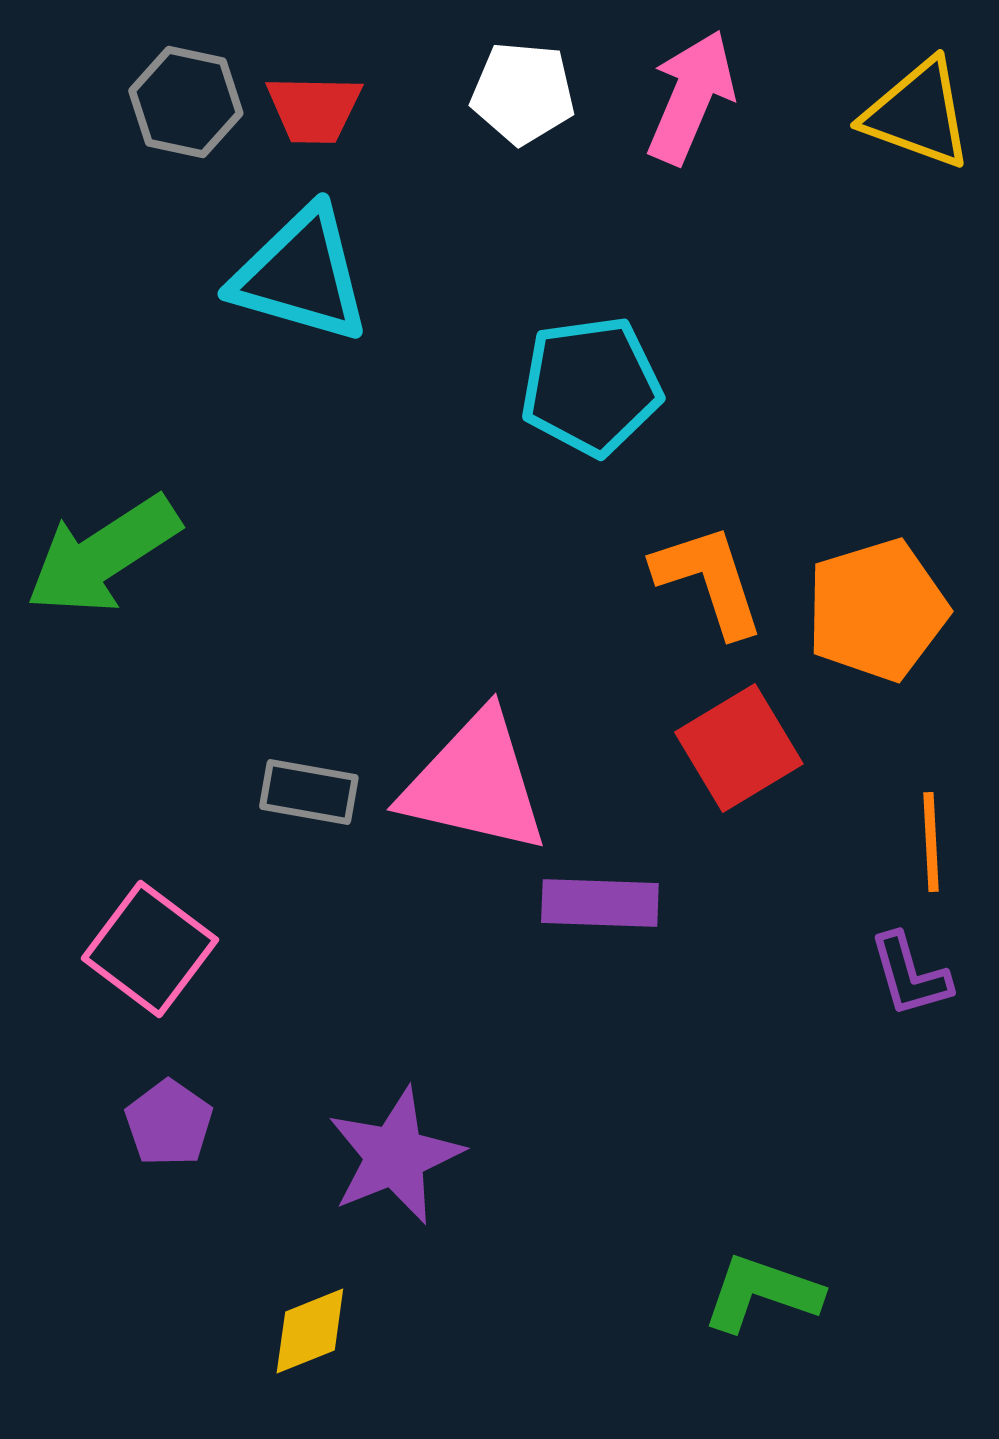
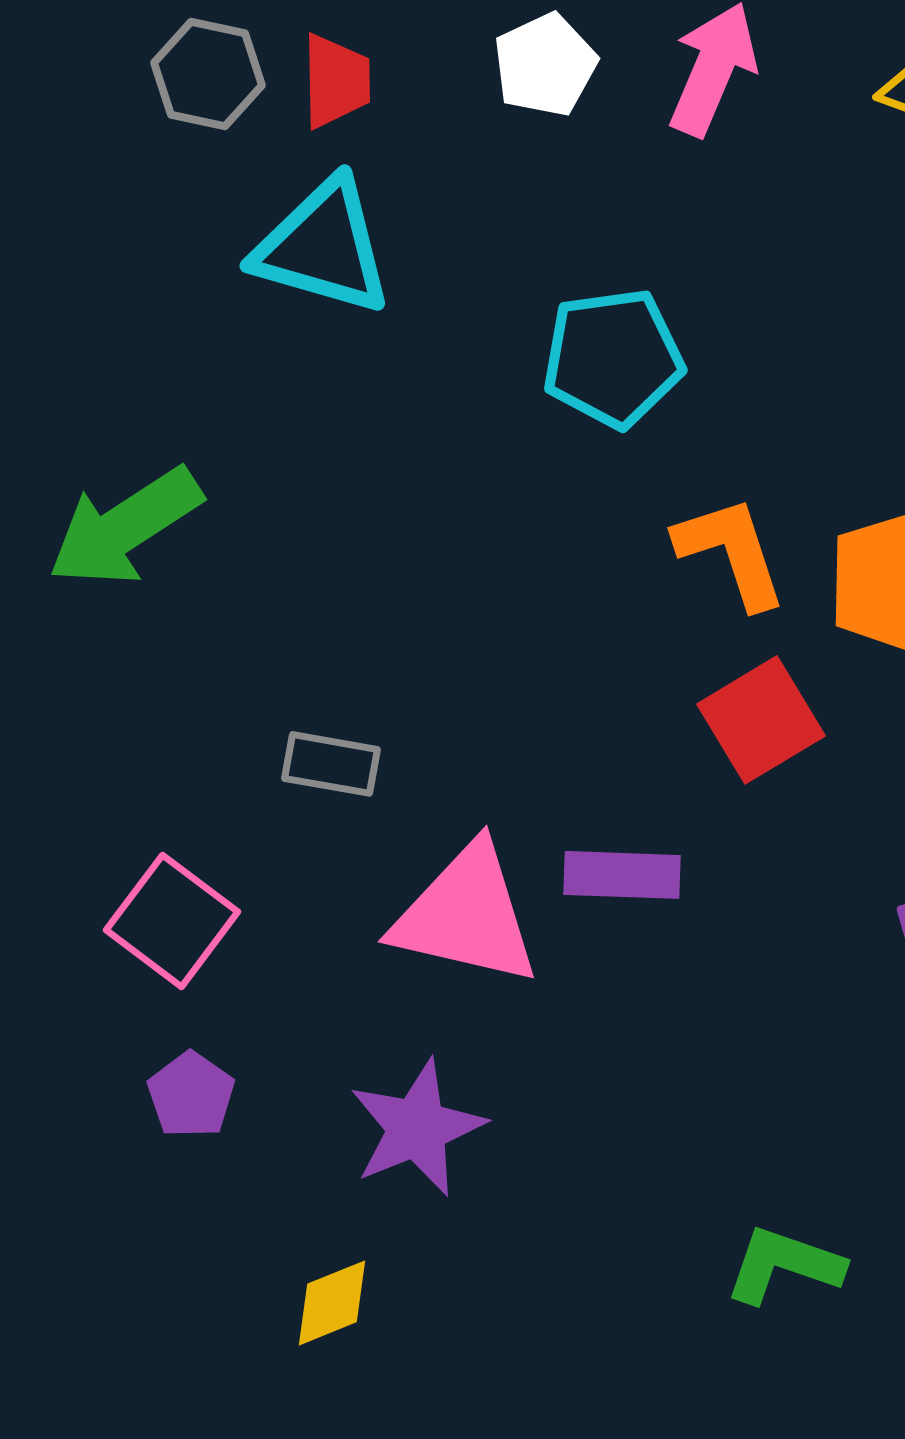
white pentagon: (523, 93) -> (545, 65), turned -30
red trapezoid: (314, 109) -> (336, 81), turned -92
pink triangle: (475, 783) -> (466, 915), moved

